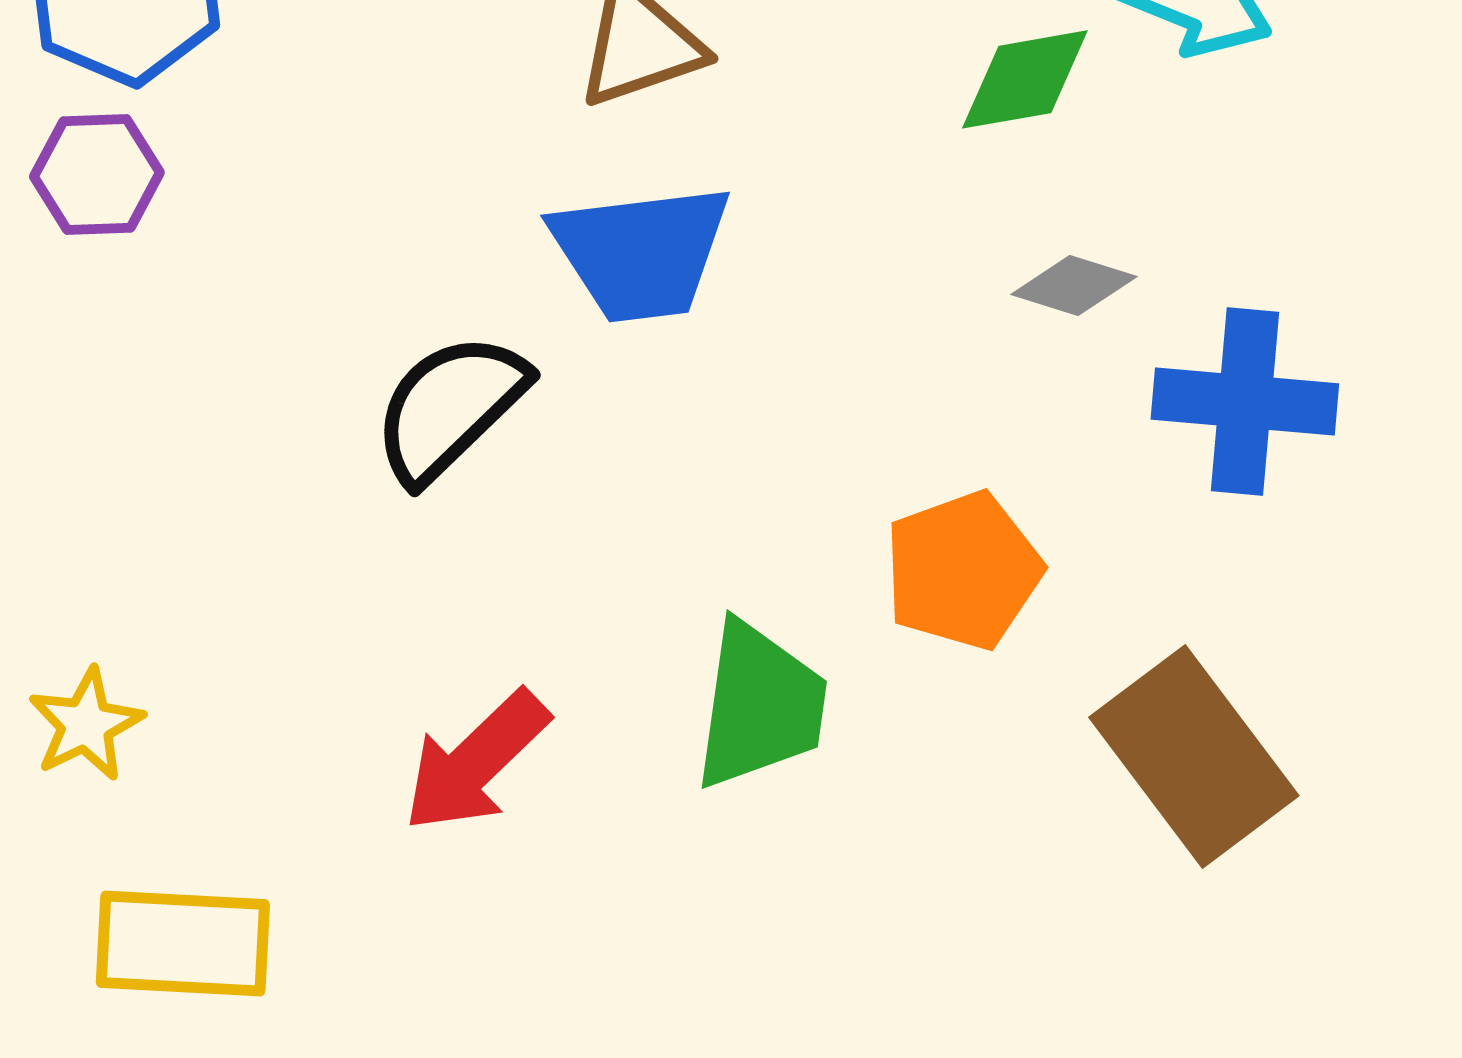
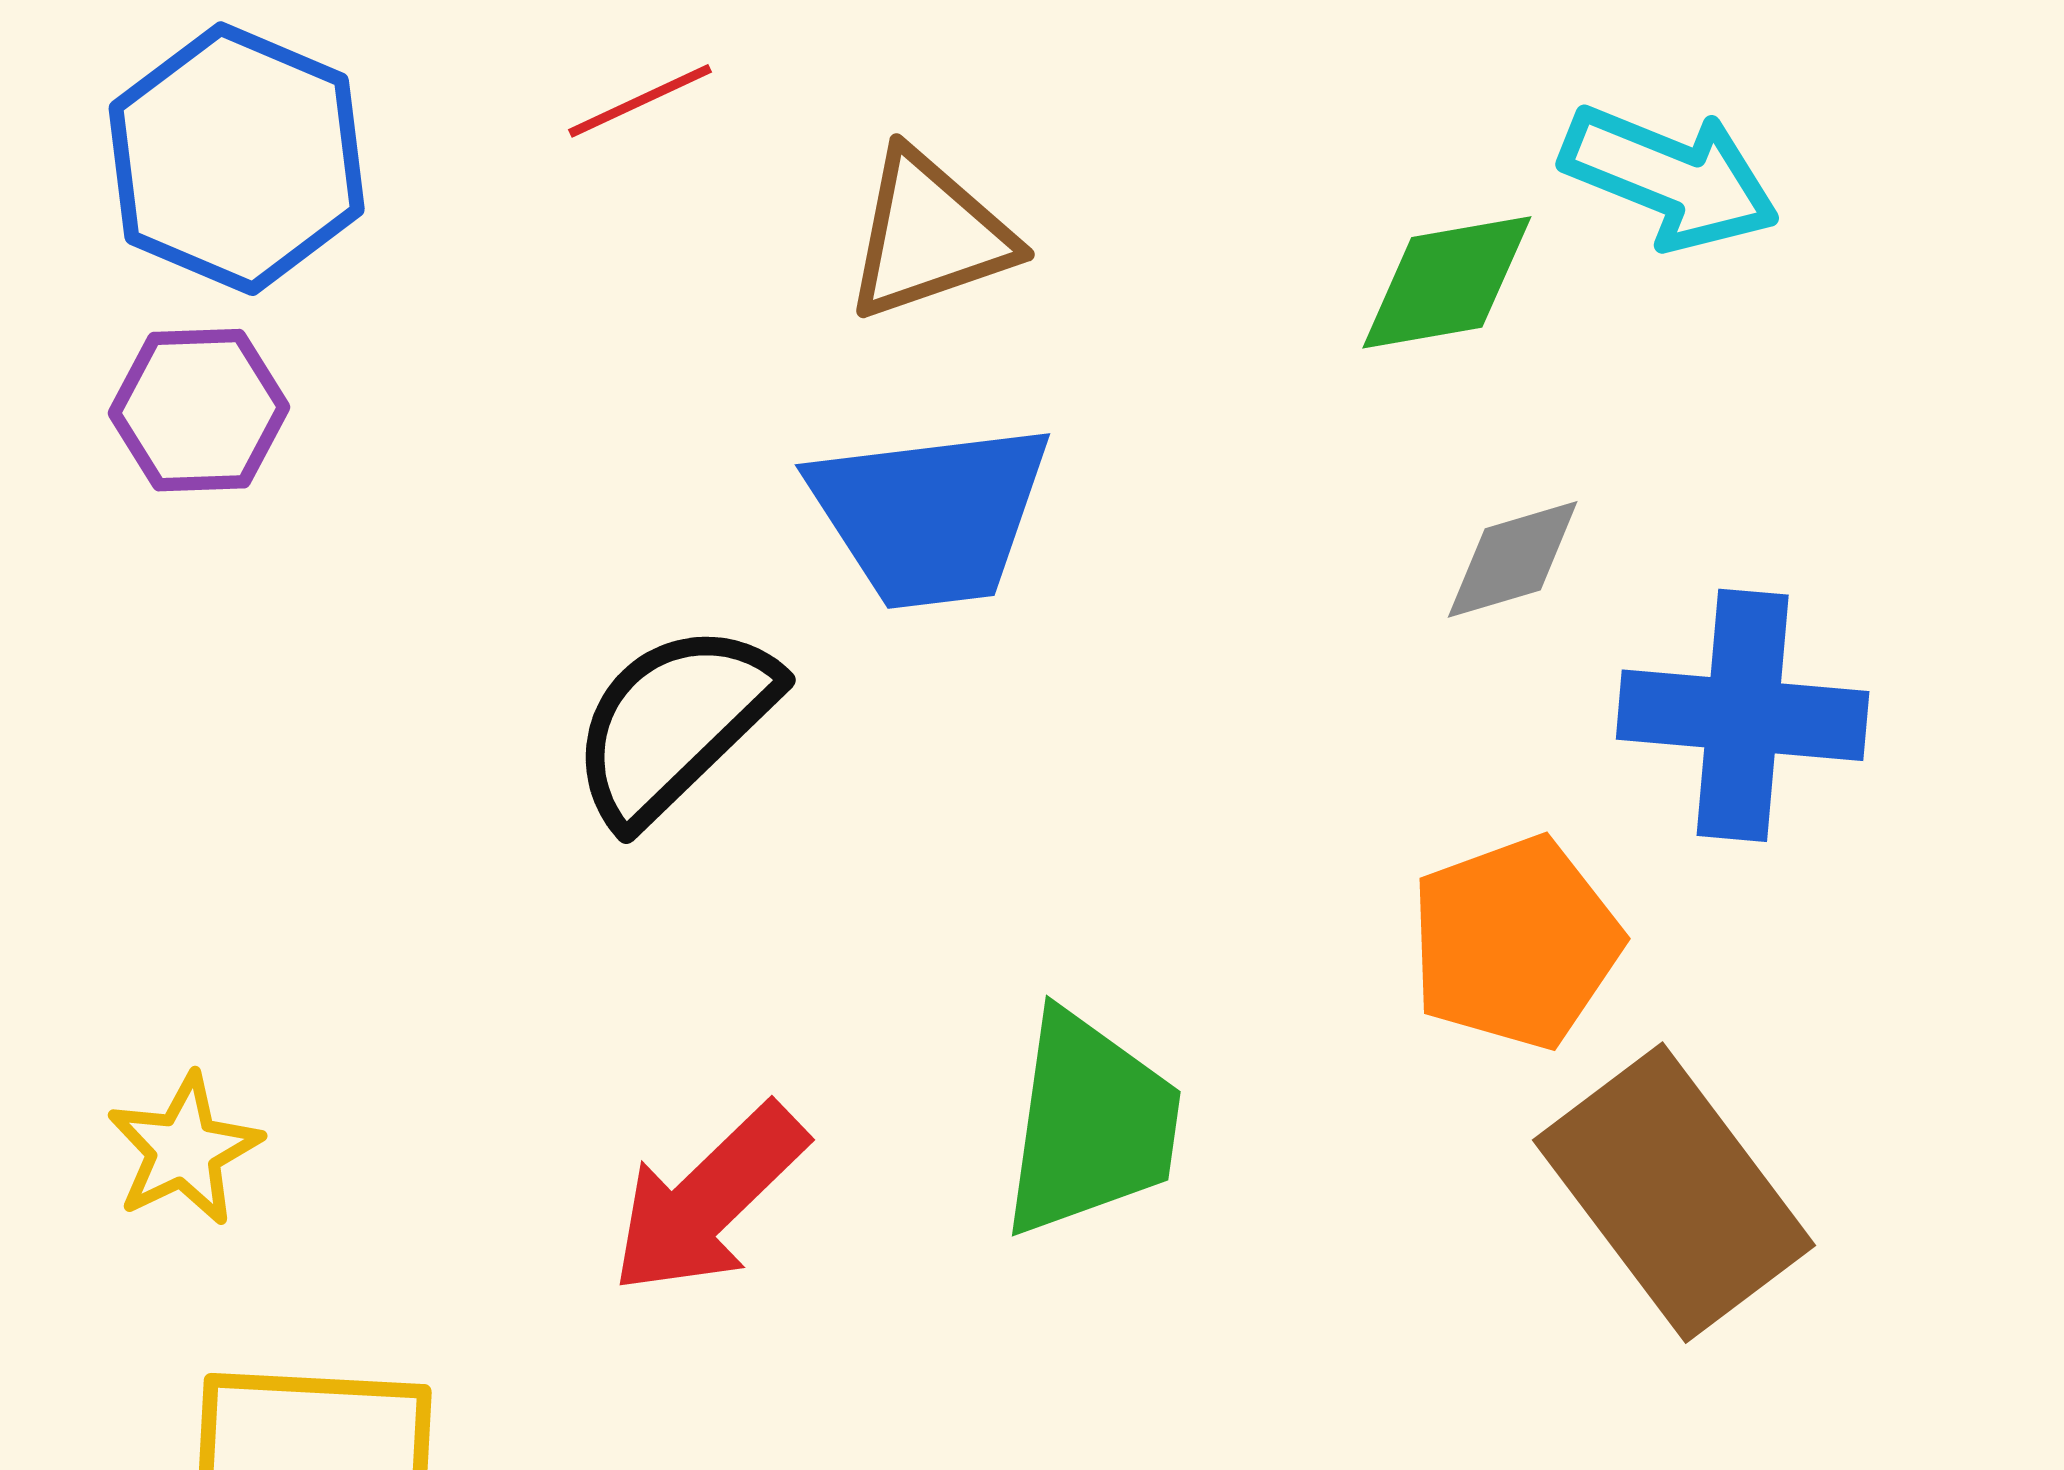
gray diamond: (1074, 285) -> (1513, 559), turned -34
orange pentagon: (963, 570) -> (1515, 943), moved

